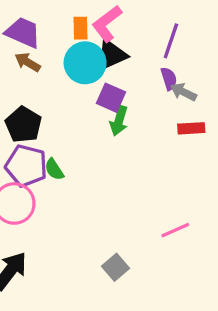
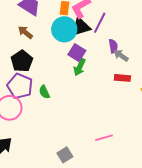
purple line: (171, 41) -> (100, 23), moved
brown arrow: (27, 62) -> (25, 32), moved
green semicircle: (54, 169) -> (44, 92), moved

